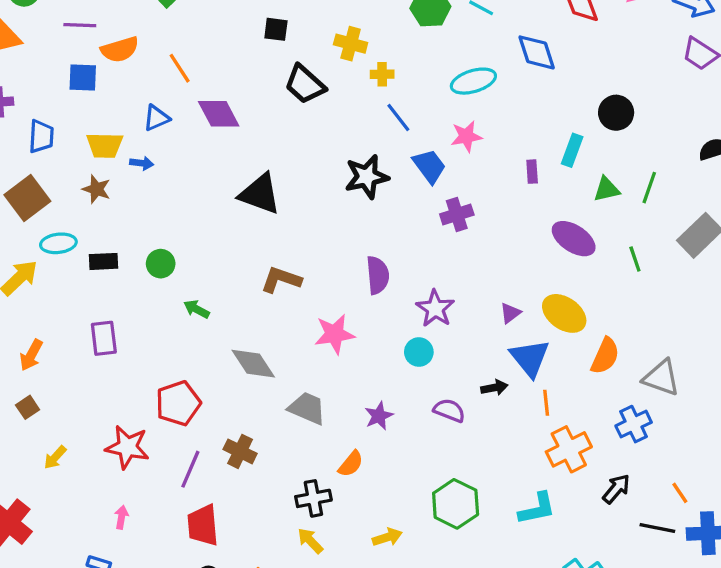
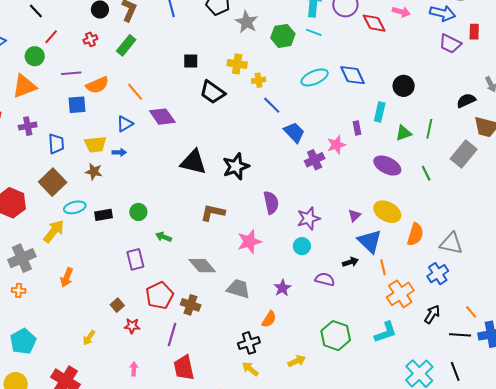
blue diamond: (537, 52) -> (352, 75), moved
pink star: (466, 136) -> (336, 145), moved
black star: (367, 177) -> (236, 166), moved
purple star: (435, 309) -> (309, 218), turned 30
purple rectangle: (104, 338) -> (135, 259), moved
brown square: (28, 407) -> (117, 305), moved
red star: (127, 447) -> (132, 326), size x0.6
brown cross: (240, 451) -> (191, 305), moved

